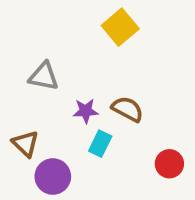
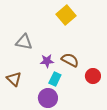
red circle: (169, 164) -> (93, 76), moved
purple circle: (53, 177) -> (48, 98), moved

